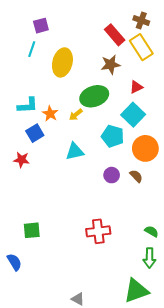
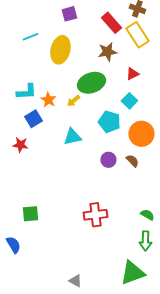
purple square: (41, 26) -> (69, 14), moved
cyan line: (32, 49) -> (30, 37), turned 49
cyan square: (133, 115) -> (129, 101), size x0.7

